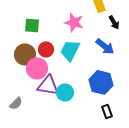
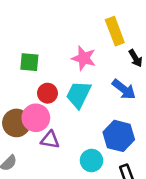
brown circle: (25, 54) -> (16, 123), moved
purple triangle: (48, 85) -> (50, 140), size x0.7
cyan circle: (65, 92) -> (92, 160), moved

